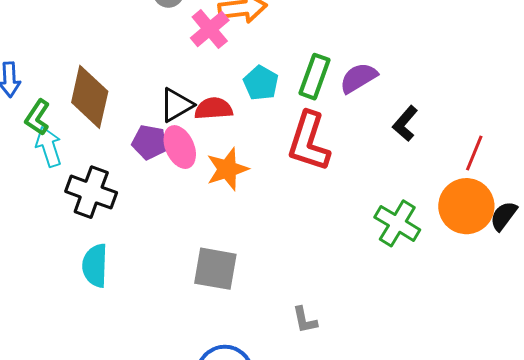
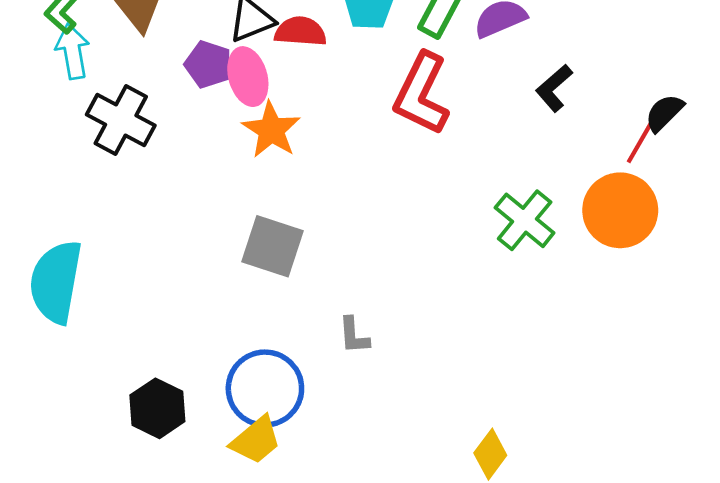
orange star: (227, 169) -> (271, 130), moved, turned -30
black semicircle: (504, 216) -> (664, 113), moved
cyan semicircle: (95, 266) -> (56, 282), moved, size x1.4
gray L-shape: (305, 320) -> (354, 335), moved

